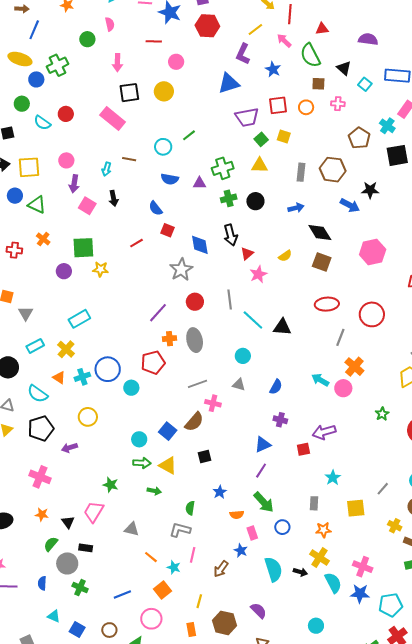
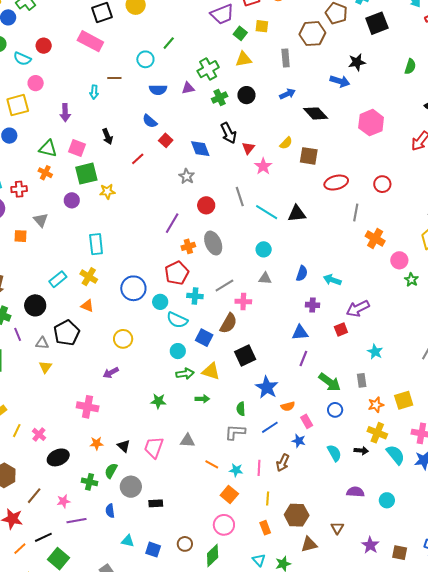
pink circle: (66, 160) -> (36, 83), moved
brown hexagon: (333, 170) -> (312, 34), moved
black arrow: (113, 198) -> (107, 136), moved
green triangle: (37, 205) -> (48, 149), moved
pink square: (87, 206) -> (77, 148), moved
red square: (168, 230) -> (166, 140), turned 32
brown square: (322, 262) -> (309, 156), moved
gray star: (181, 270) -> (187, 176), size x0.7
gray triangle: (26, 313) -> (41, 220), moved
red circle: (372, 314) -> (382, 184), size x0.7
cyan rectangle: (79, 319) -> (96, 244), turned -55
cyan cross: (82, 377) -> (195, 296), moved, turned 35
cyan arrow: (320, 380) -> (332, 280), moved
pink circle: (343, 388) -> (399, 260), moved
cyan semicircle: (38, 394) -> (177, 320), moved
black pentagon: (41, 428) -> (67, 333), moved
blue triangle: (263, 445) -> (300, 333), turned 30
black square: (204, 457) -> (245, 356), size x1.5
blue star: (220, 492) -> (267, 387), size x1.6
green arrow: (264, 502) -> (330, 382), moved
yellow square: (356, 508) -> (404, 400), moved
pink trapezoid: (94, 512) -> (154, 447), moved
black rectangle: (86, 548) -> (156, 503), moved
pink line: (193, 555) -> (259, 468), moved
cyan semicircle: (273, 569) -> (334, 453), size x0.7
green cross: (80, 588) -> (90, 482), moved
blue line: (122, 594) -> (270, 427), moved
purple semicircle: (259, 611) -> (355, 492), moved, turned -30

